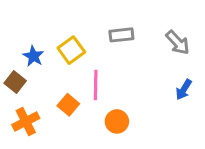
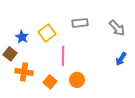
orange square: (68, 105) -> (50, 82), moved
orange cross: (26, 121) -> (24, 72), moved, turned 36

